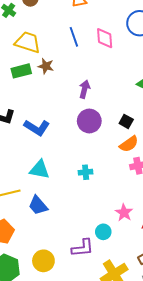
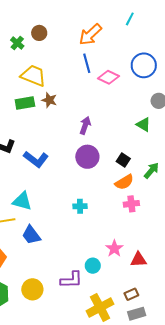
blue line: (74, 37) -> (87, 63), moved
pink diamond: (105, 38) -> (109, 77), turned -65
cyan triangle: (39, 170) -> (22, 201), moved

